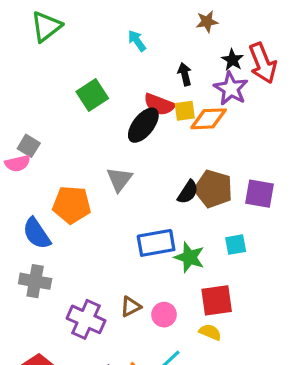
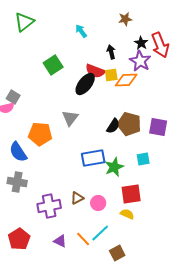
green star: (189, 257) -> (114, 167), turned 30
purple cross: (86, 319) -> (49, 206), turned -35

